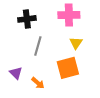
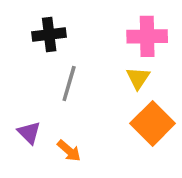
pink cross: (69, 15) -> (147, 36), moved
orange square: (68, 68) -> (153, 123), moved, turned -30

